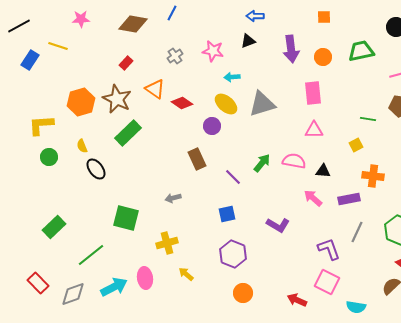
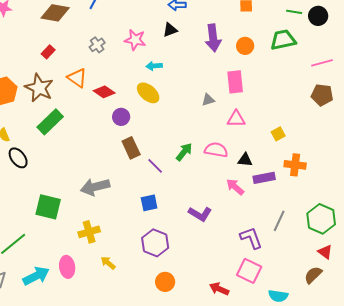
gray triangle: (262, 104) -> (208, 100), moved, size x0.5
green line: (368, 119) -> (294, 12), moved
purple circle: (212, 126) -> (121, 117), moved
brown rectangle: (197, 159) -> (131, 148), moved
gray arrow: (173, 198) -> (95, 187), size x1.8
purple rectangle: (349, 199) -> (264, 178), moved

